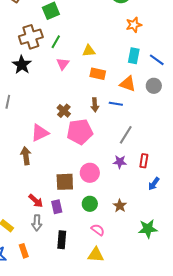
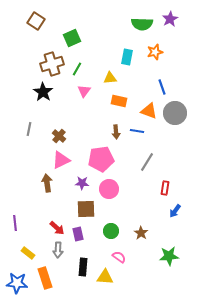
cyan rectangle: (134, 56) -> (127, 57), moved
blue line: (157, 60) -> (162, 87), moved, turned 35
gray circle: (154, 86) -> (175, 113), size x1.5
brown cross: (64, 111) -> (59, 136), moved
purple star: (120, 162) -> (82, 183), moved
pink circle: (90, 173) -> (109, 189), moved
orange rectangle: (24, 251) -> (45, 278), size x1.5
yellow triangle: (96, 255) -> (105, 277), moved

